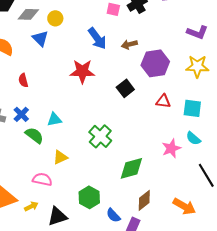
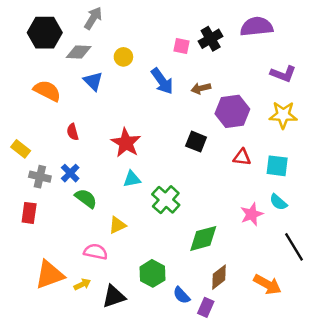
yellow circle: (55, 18) -> (123, 57), moved
red star: (82, 71) -> (126, 143), moved, turned 30
black square: (125, 88) -> (196, 142), turned -30
cyan triangle: (54, 119) -> (132, 179), moved

